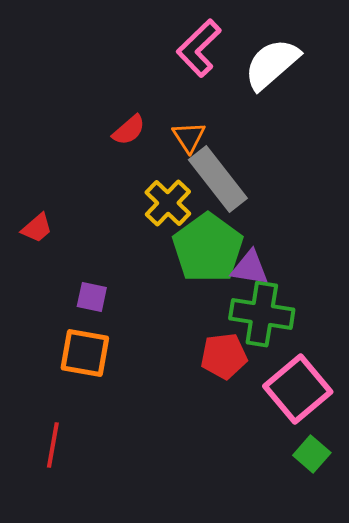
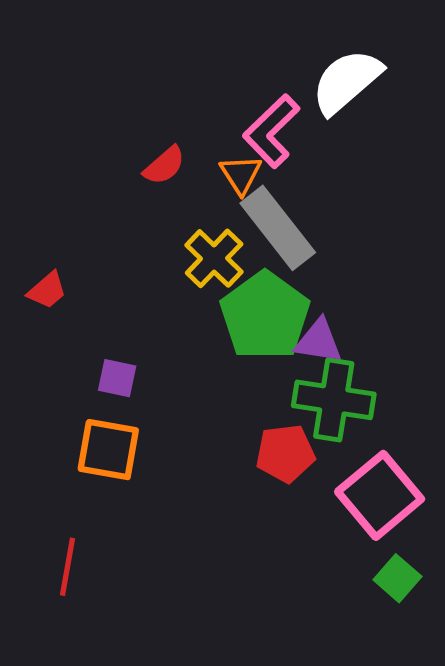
pink L-shape: (199, 48) -> (271, 131), moved

